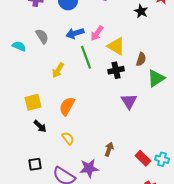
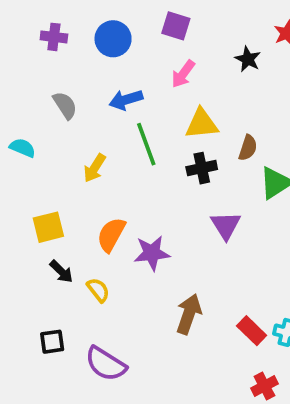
pink arrow: (97, 33) -> (183, 74), moved
cyan semicircle: (19, 46) -> (23, 148), moved
yellow triangle: (116, 46) -> (202, 124), turned -36
yellow semicircle: (68, 138) -> (98, 290), moved
brown arrow: (109, 149) -> (189, 314), size x1.5
purple star: (89, 168) -> (152, 253), moved

